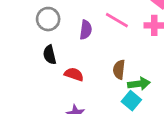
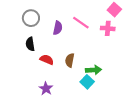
brown semicircle: (119, 70) -> (70, 60), moved

